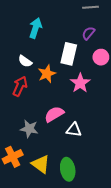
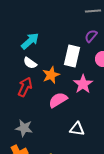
cyan arrow: (35, 28) -> (30, 41), moved, turned 30
pink semicircle: (54, 114) -> (58, 100), moved
gray star: (29, 129) -> (24, 128), moved

